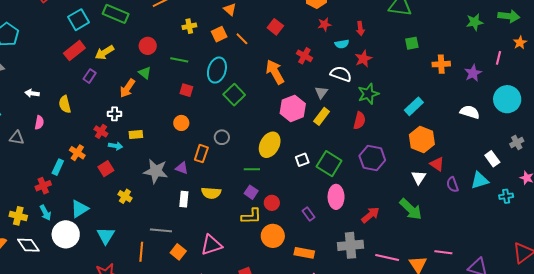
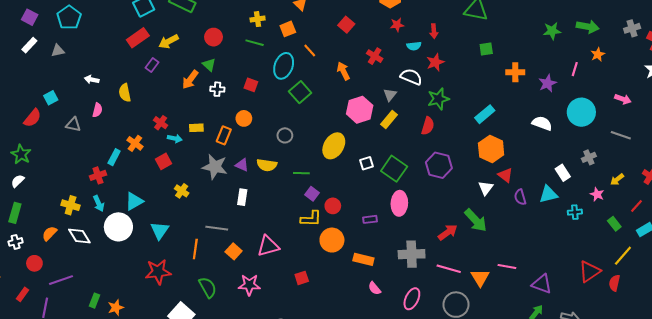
orange line: (242, 39) -> (310, 50), moved
green line: (179, 60) -> (255, 43), moved
orange arrow: (275, 72) -> (343, 71), size x0.7
white cross: (115, 114) -> (217, 89), moved
orange rectangle: (201, 154) -> (224, 135), moved
green line: (252, 169) -> (301, 173), moved
yellow semicircle: (211, 193) -> (267, 165), moved
purple rectangle: (308, 214) -> (370, 219), turned -64
red arrow: (370, 215) -> (448, 232), moved

